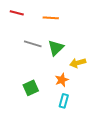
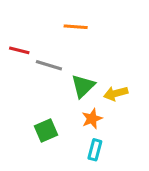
red line: (17, 13) -> (19, 50), moved
green triangle: (56, 48) -> (83, 86), moved

